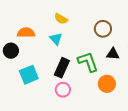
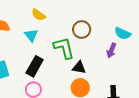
black triangle: (113, 54) -> (79, 67), moved
green L-shape: (88, 62) -> (64, 48), moved

